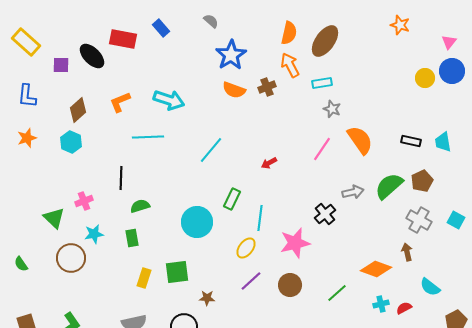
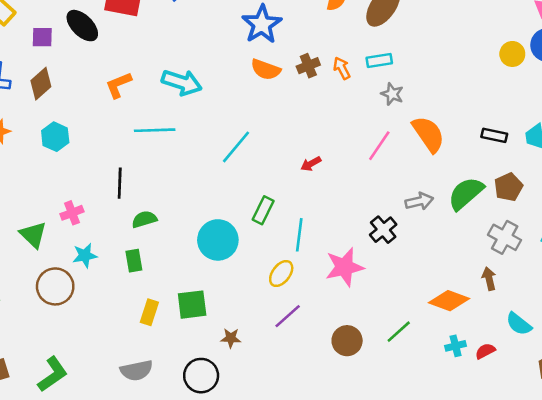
orange arrow: (290, 65) -> (342, 68), moved, size x0.7
brown diamond: (78, 110) -> (41, 84), moved
brown circle: (290, 285) -> (347, 341), moved

